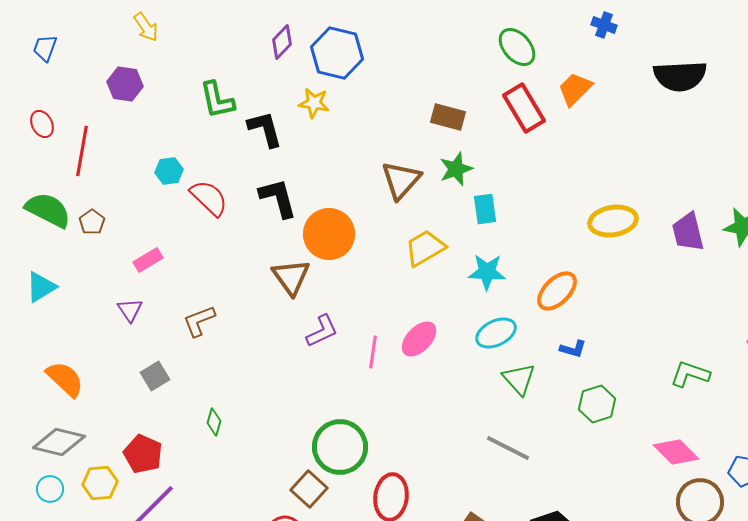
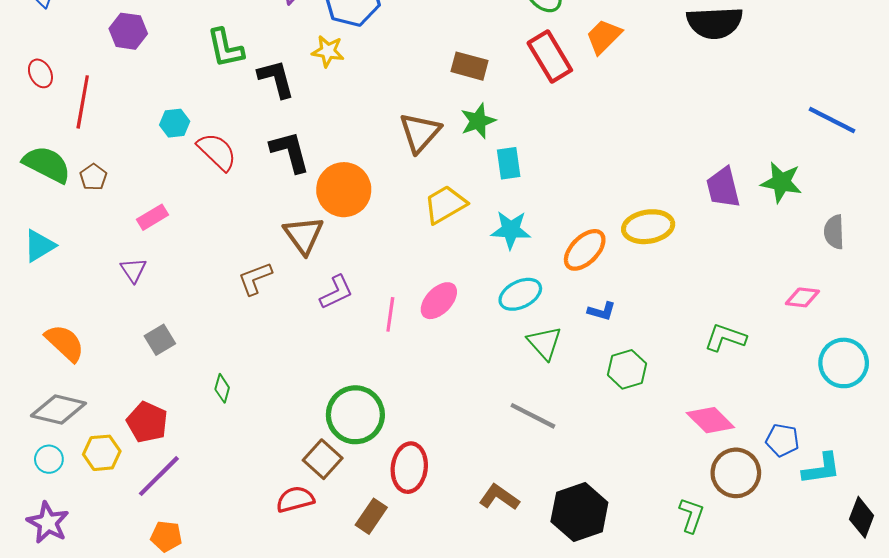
yellow ellipse: (613, 221) -> (648, 227), moved
brown L-shape: (199, 321) -> (255, 278), moved

